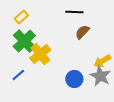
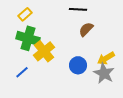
green cross: (24, 41) -> (28, 38), turned -30
blue circle: (74, 79) -> (78, 65), moved

